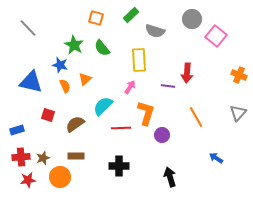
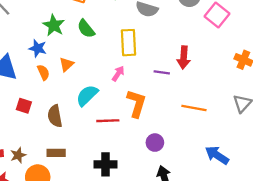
orange line: (196, 117) -> (194, 108), turned -50
brown semicircle: (75, 124) -> (55, 116), turned -66
purple circle: (162, 135) -> (155, 143), moved
blue arrow: (216, 158) -> (217, 155), size x1.5

